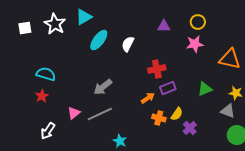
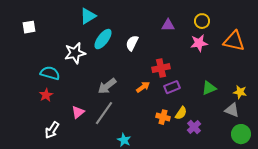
white star: (55, 24) -> (75, 53), moved, turned 30
orange triangle: (230, 59) -> (234, 41), moved
orange arrow: (148, 98) -> (143, 87), moved
gray line: (100, 114) -> (104, 113), turned -30

